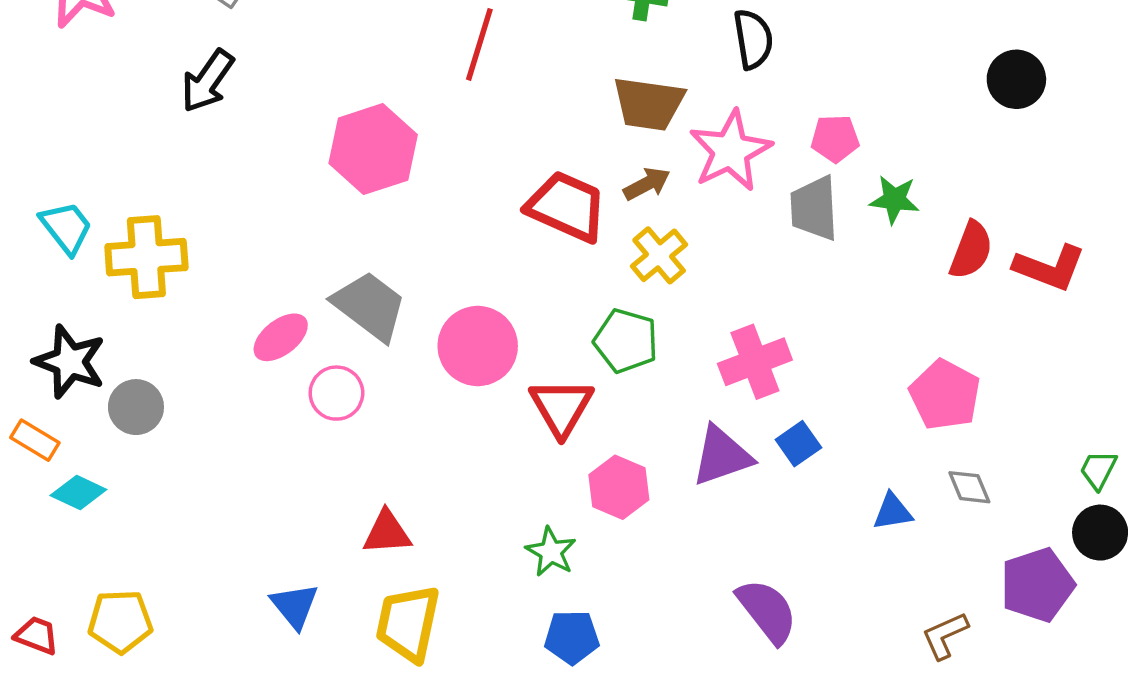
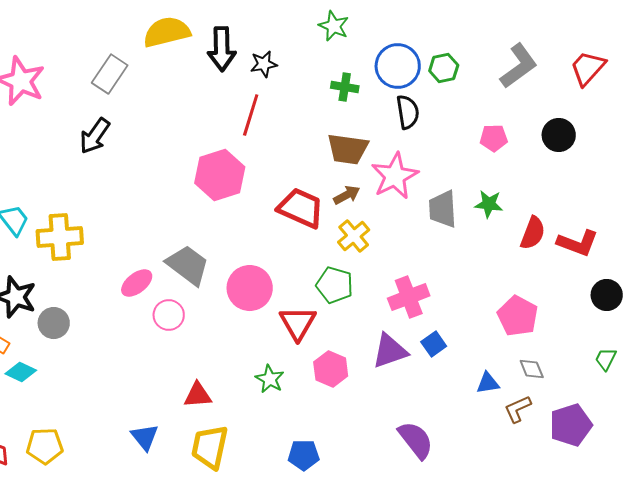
pink pentagon: (835, 139) -> (494, 138), moved
pink hexagon: (373, 149) -> (220, 175), moved
black circle: (1100, 533) -> (607, 295), moved
green star: (551, 552) -> (270, 379), moved
brown L-shape: (945, 635) -> (518, 409), moved

